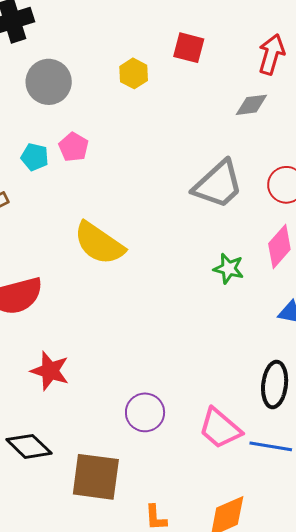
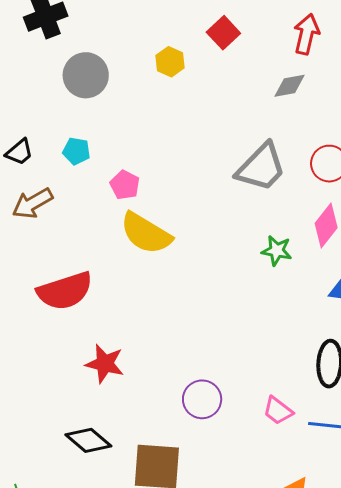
red square: (189, 48) -> (223, 33), turned 36
pink pentagon: (74, 147) -> (125, 185), moved
pink trapezoid: (220, 428) -> (278, 411), size x0.7

